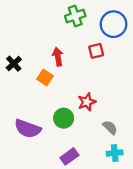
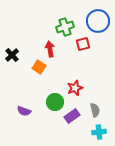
green cross: (75, 16) -> (65, 27), moved
gray semicircle: (110, 127) -> (95, 110), turned 32
purple semicircle: (28, 129) -> (24, 111), size x0.6
purple rectangle: (69, 156) -> (72, 116), moved

